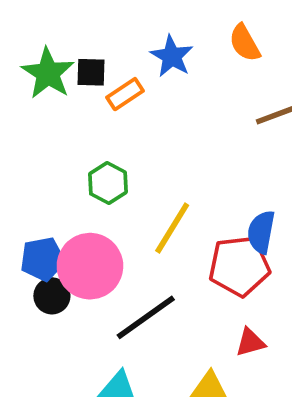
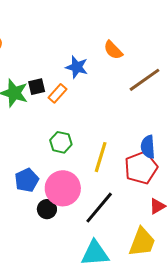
blue pentagon: (43, 259) -> (27, 180), moved

